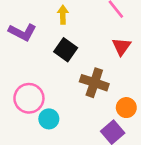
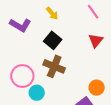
yellow arrow: (63, 15) -> (52, 13), turned 136
brown cross: (94, 83) -> (54, 66), moved

